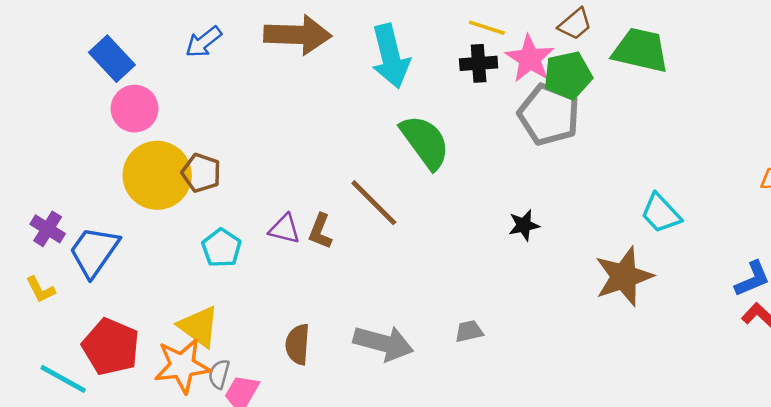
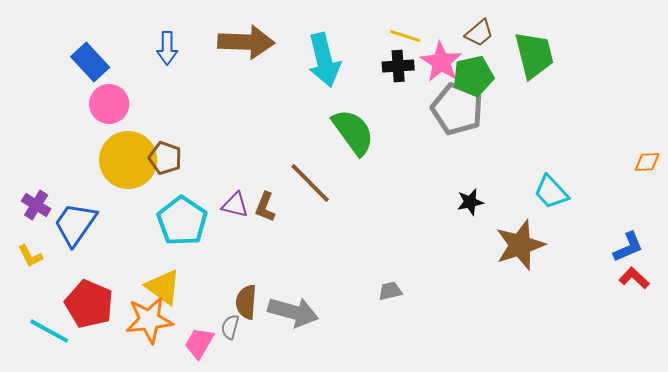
blue arrow: (204, 42) -> (167, 48), turned -52
green trapezoid: (640, 50) -> (534, 55), turned 63
black star: (524, 225) -> (470, 202), moved
cyan pentagon: (221, 248) -> (182, 221), size x1.5
gray arrow: (383, 343) -> (293, 312), moved
gray semicircle: (219, 374) -> (230, 327), moved

